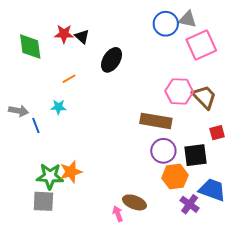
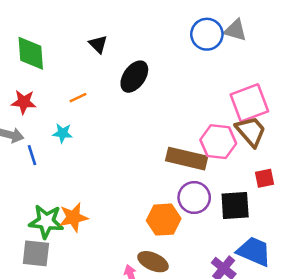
red star: (64, 34) -> (24, 102), moved
pink square: (201, 45) -> (249, 103), moved
pink hexagon: (179, 91) -> (218, 142), moved
orange hexagon: (175, 177) -> (164, 220), moved

